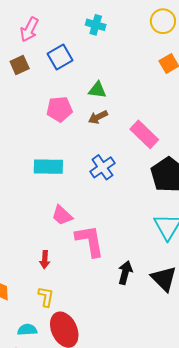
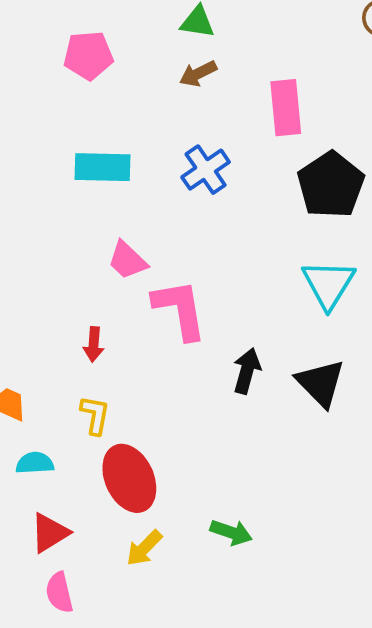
pink pentagon: (59, 109) -> (88, 55), moved
pink rectangle: (144, 134) -> (286, 108), turned 40
cyan semicircle: (27, 330) -> (35, 463), moved

